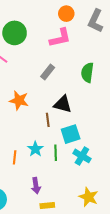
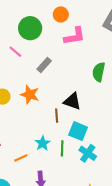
orange circle: (66, 14) -> (61, 14), moved
gray rectangle: (48, 72) -> (44, 65), moved
cyan square: (71, 134) -> (78, 131), turned 36
orange line: (15, 157) -> (21, 158), moved, turned 56

